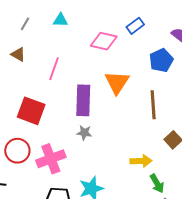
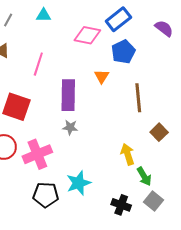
blue rectangle: (135, 26) -> (118, 19), size x1.4
blue pentagon: (161, 60) -> (123, 52), moved
orange triangle: (117, 82) -> (102, 76), size x0.6
yellow arrow: (141, 161) -> (128, 154), turned -105

